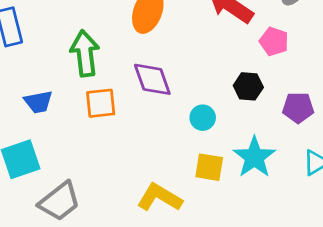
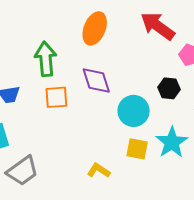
cyan circle: (203, 118) -> (134, 111), size x1.6
yellow L-shape: (160, 198) -> (99, 171), size x0.7

